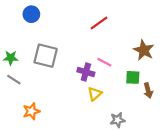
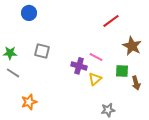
red line: (99, 23) -> (111, 21), moved
gray square: (46, 56) -> (42, 51), size x0.7
yellow triangle: (95, 94) -> (95, 79), moved

